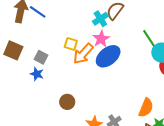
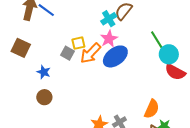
yellow square: (71, 44) -> (78, 43), turned -32
gray square: (41, 57) -> (67, 53), moved
brown circle: (67, 102) -> (44, 97), moved

